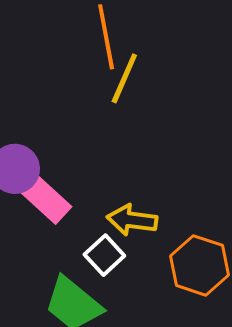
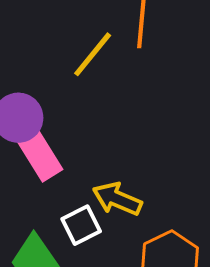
yellow line: (124, 78) -> (93, 54), moved

